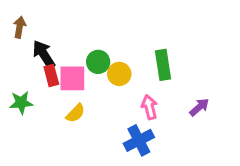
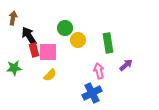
green circle: (98, 62) -> (65, 28), moved
yellow circle: (119, 74) -> (78, 40), moved
purple arrow: (199, 107) -> (126, 65), moved

